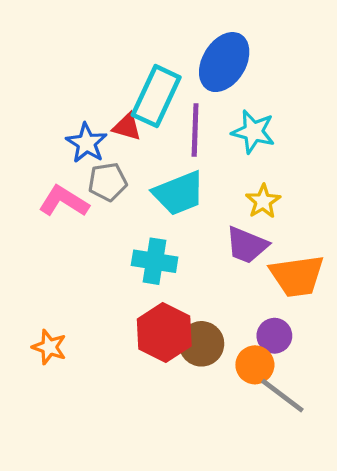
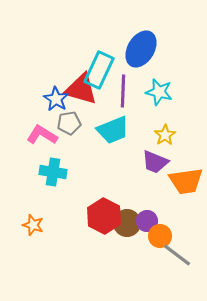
red triangle: (127, 127) -> (81, 89), size x1.8
cyan cross: (155, 261) -> (53, 172), moved
purple circle: (274, 336) -> (147, 221), moved

